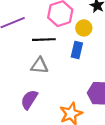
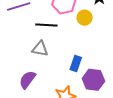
blue rectangle: (77, 50) -> (76, 63), moved

